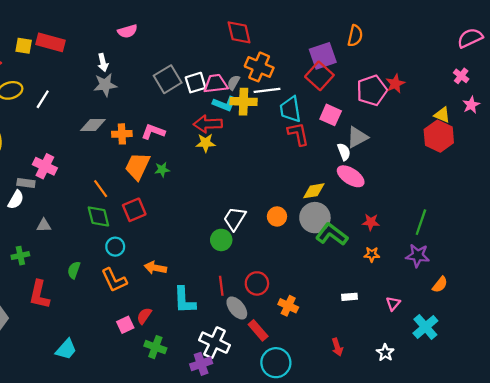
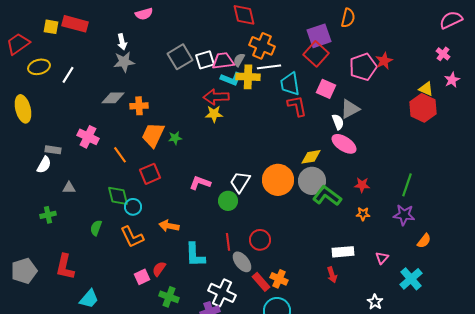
pink L-shape: (153, 132) -> (200, 183), moved
pink cross: (45, 166) -> (88, 137), moved
green diamond: (98, 216) -> (118, 196), moved
orange circle: (277, 216) -> (278, 180), size x1.8
red L-shape: (39, 295) -> (65, 267), moved
white rectangle: (350, 297) -> (343, 252), size x1.5
orange cross: (288, 306) -> (279, 279), moved
red arrow: (337, 347) -> (332, 275), moved

